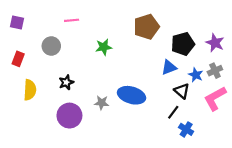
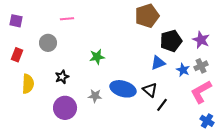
brown pentagon: (146, 27) -> (147, 16), moved
green star: (104, 47) -> (97, 57), moved
black triangle: (182, 91) -> (150, 90), moved
blue cross: (186, 129) -> (207, 121), moved

